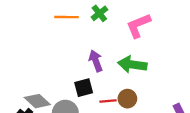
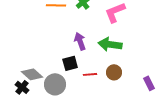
brown circle: (127, 99) -> (114, 72), moved

